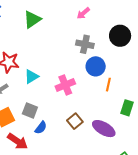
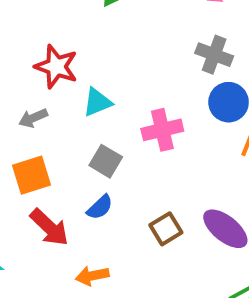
gray square: (30, 110) -> (106, 161), moved
brown square: (75, 121) -> (166, 229), moved

